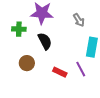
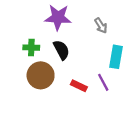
green cross: (19, 29) -> (31, 48), moved
brown circle: (27, 63) -> (41, 75), size x1.5

